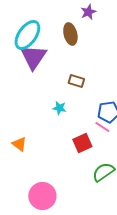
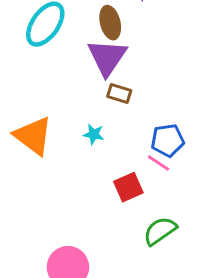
purple triangle: (33, 57) -> (107, 57), moved
orange triangle: (19, 144) -> (33, 136), moved, size x1.8

